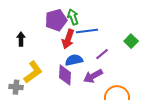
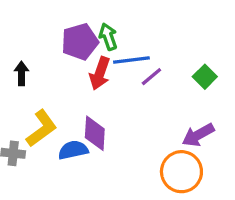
purple line: (102, 54) -> (151, 77), moved
blue semicircle: (74, 60) -> (73, 150), moved
purple arrow: (93, 76) -> (198, 135), moved

